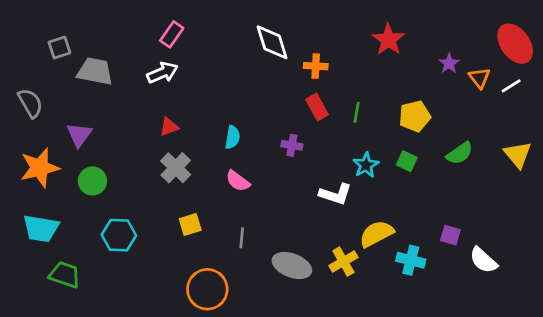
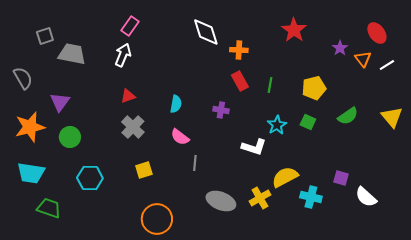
red ellipse: (515, 44) -> (377, 33), moved, size x0.7
white arrow: (162, 73) -> (123, 55), turned -45
gray line: (242, 238) -> (195, 163), moved

